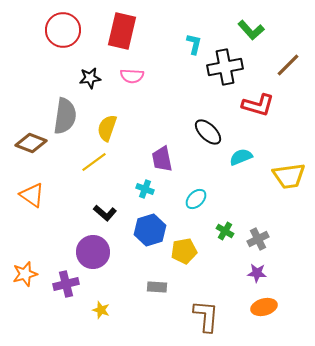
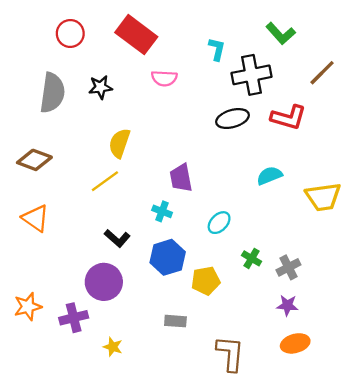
red circle: (63, 30) -> (70, 33), size x0.7
red rectangle: (122, 31) -> (136, 35), turned -66
pink semicircle: (132, 76) -> (164, 78), moved
gray semicircle: (65, 116) -> (52, 93), moved
black ellipse: (208, 132) -> (233, 119), moved, turned -60

